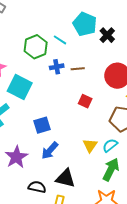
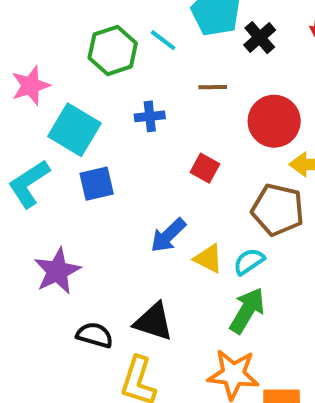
blue cross: (57, 67) -> (150, 116), moved
brown line: (78, 69) -> (213, 87), moved
blue square: (42, 125) -> (97, 184), moved
yellow triangle: (90, 145) -> (208, 259), turned -42
blue arrow: (50, 151) -> (168, 235), moved

